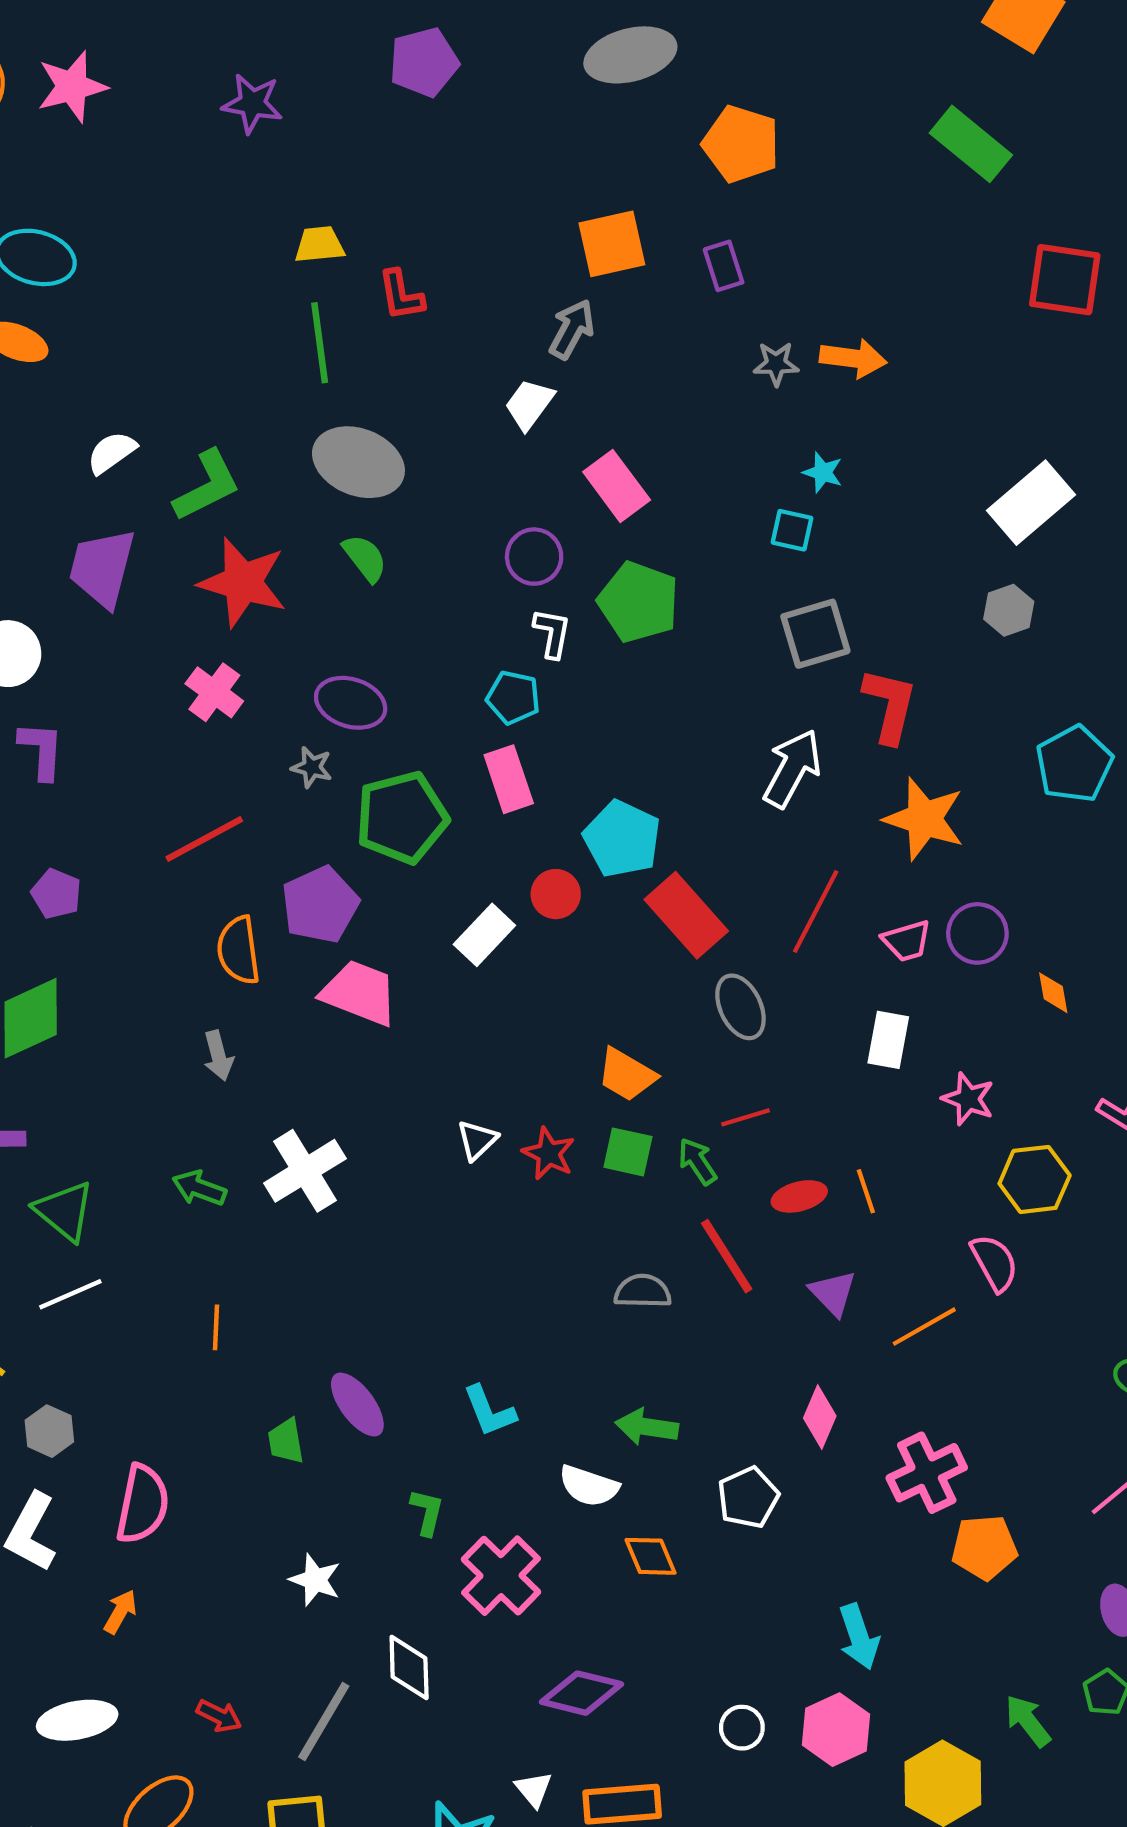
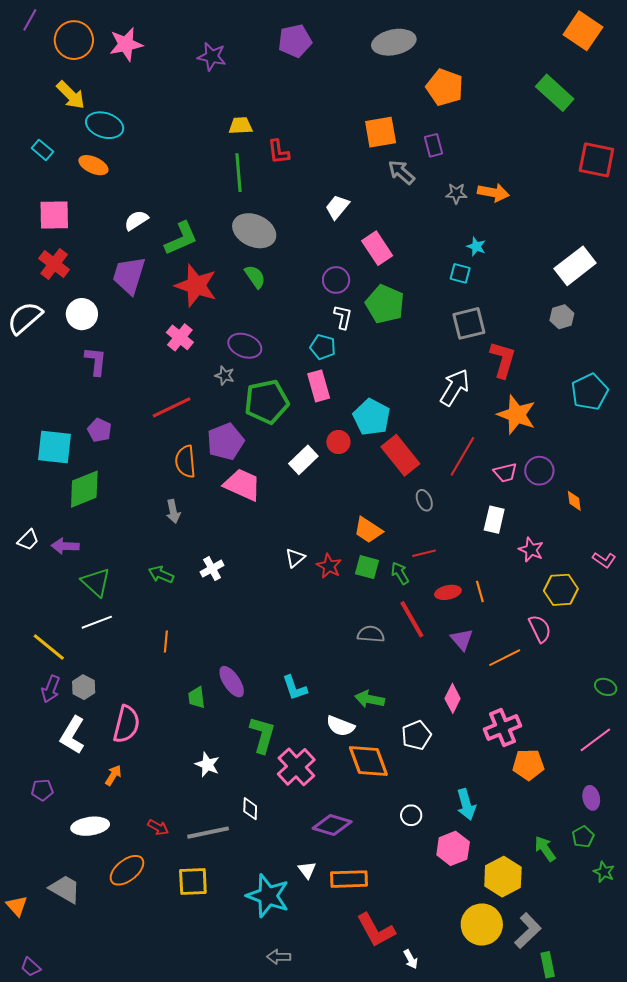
gray arrow: (572, 329) -> (401, 172), moved, turned -80
gray ellipse: (740, 1007) -> (424, 500), size x0.7
white cross: (305, 1171) -> (212, 569), size x0.6
green L-shape: (427, 1512) -> (262, 735), size x1.6
orange diamond: (651, 1556) -> (368, 761), size x1.6
white diamond: (409, 1668) -> (250, 809), size x0.7
gray line: (324, 1722) -> (208, 833), turned 45
white circle: (742, 1728) -> (411, 815), moved

